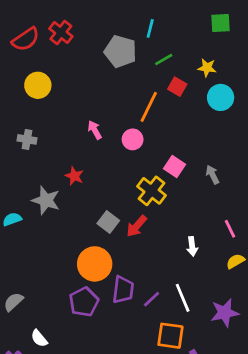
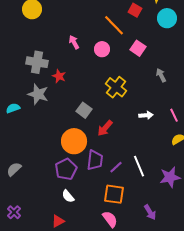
orange line: (149, 107) -> (114, 25), turned -70
gray cross: (27, 139) -> (37, 62), moved, size x1.5
pink square: (175, 166) -> (138, 48), moved
red arrow: (137, 226) -> (105, 128), moved
white arrow: (192, 246) -> (146, 115), moved, turned -88
orange square: (170, 336) -> (114, 194), moved
white semicircle: (39, 338) -> (68, 196), moved

